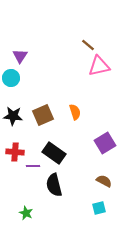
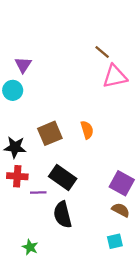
black star: (13, 116) -> (15, 147), moved
purple square: (105, 143) -> (122, 183), moved, turned -30

